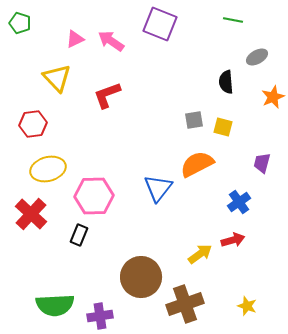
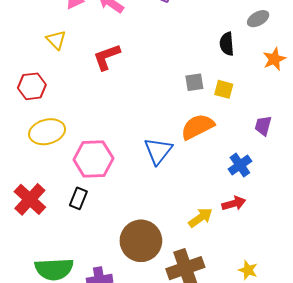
yellow triangle: (57, 78) -> (56, 40), size x0.7
red cross: (31, 214) -> (30, 199), moved

